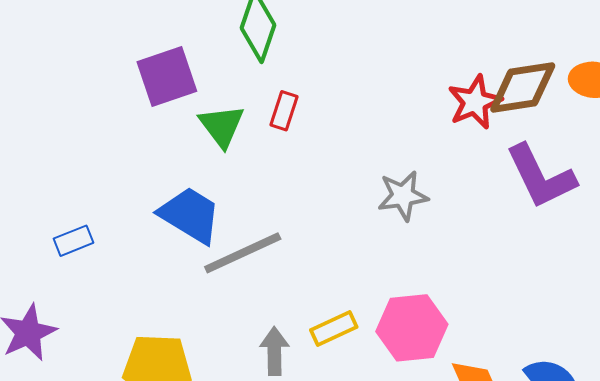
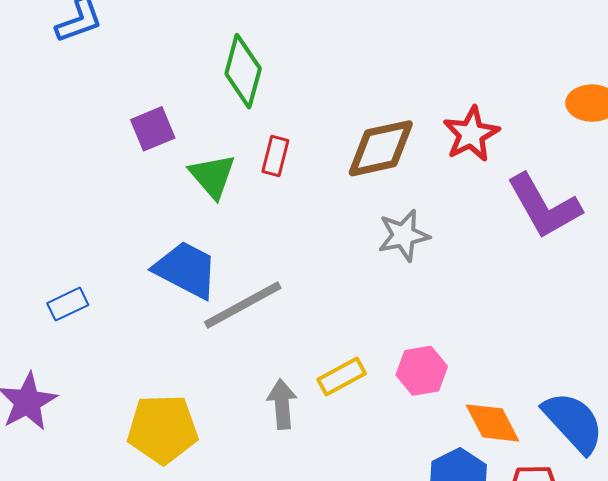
purple square: (167, 77) -> (153, 129), size x0.7
brown diamond: (523, 88) -> (381, 148), moved
pink hexagon: (412, 328) -> (422, 371), size x0.7

